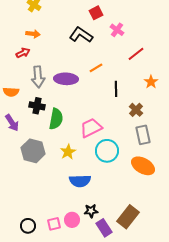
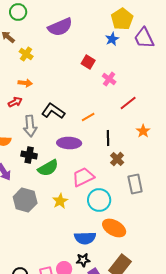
red square: (96, 13) -> (88, 62), turned -32
black L-shape: (81, 35) -> (53, 111), moved
purple ellipse: (66, 79) -> (69, 143), moved
brown cross: (136, 110) -> (117, 159), moved
green semicircle: (56, 119) -> (48, 168), turned 50
orange ellipse: (143, 166) -> (114, 228), moved
blue semicircle: (80, 181) -> (85, 238), moved

